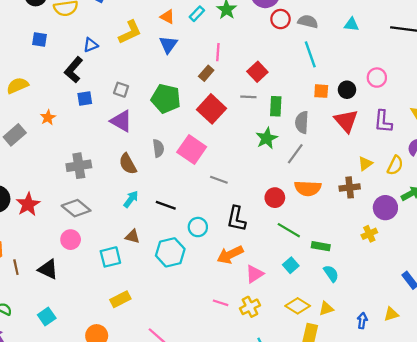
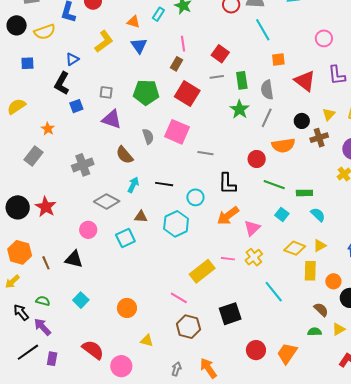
black circle: (347, 90) -> (302, 121), moved
gray rectangle: (15, 135) -> (34, 156), moved
gray diamond: (76, 208) -> (107, 201), moved
yellow rectangle: (120, 299) -> (202, 271), moved, size x1.4

